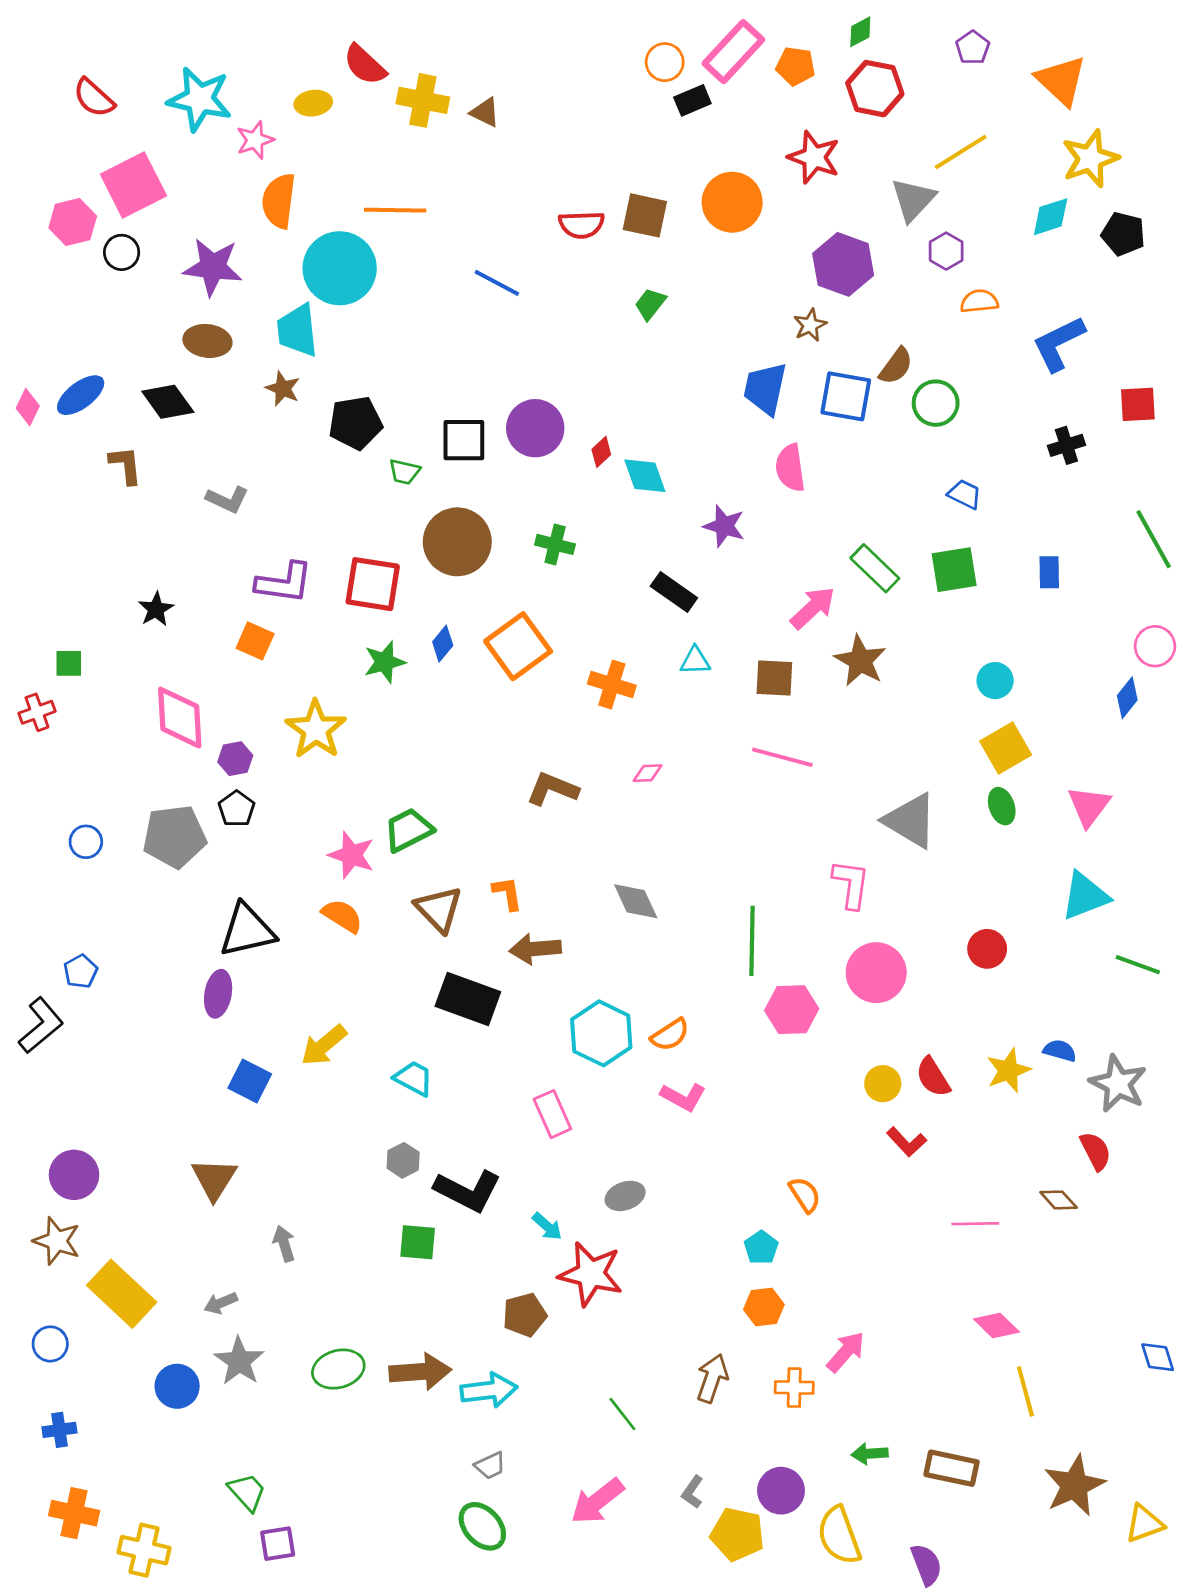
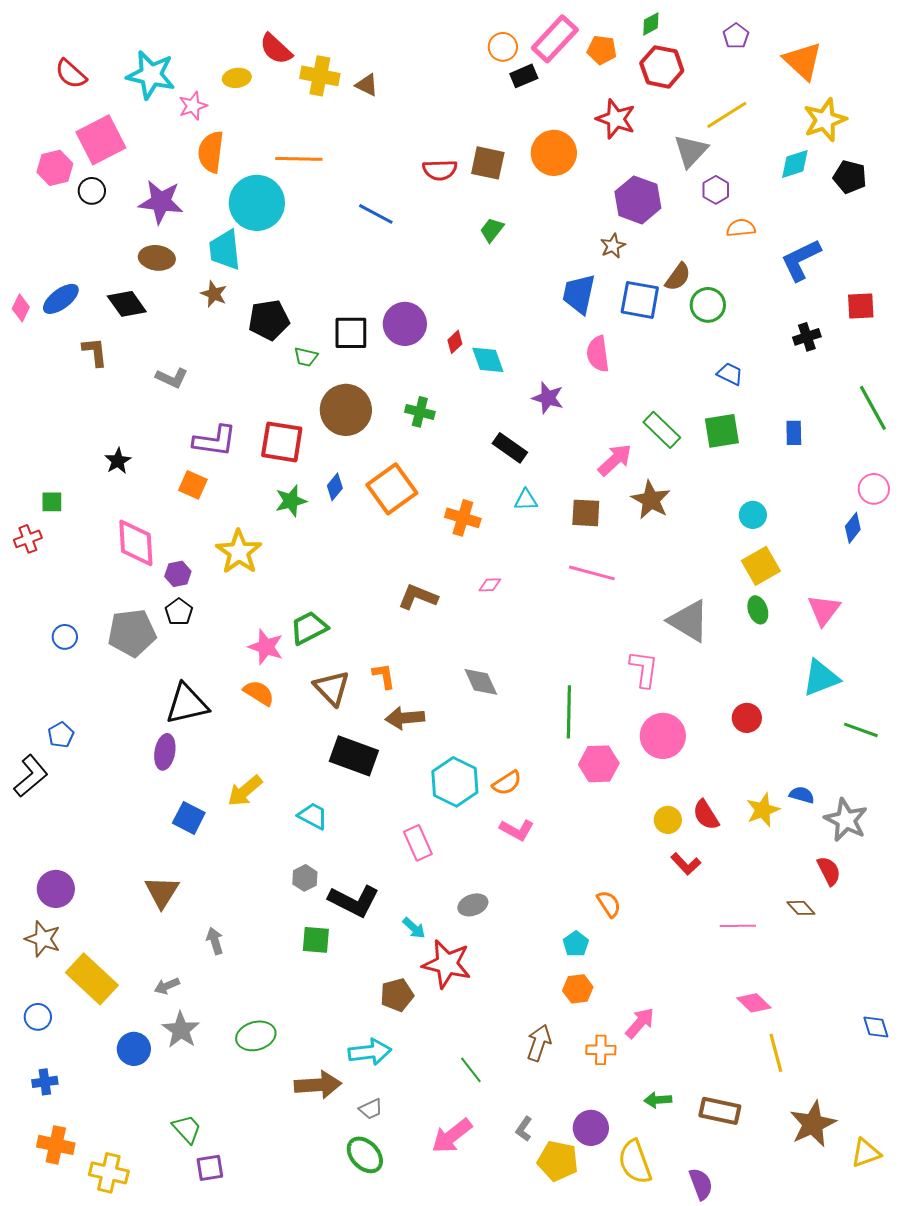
brown arrow: (420, 1372) -> (318, 1085), moved

